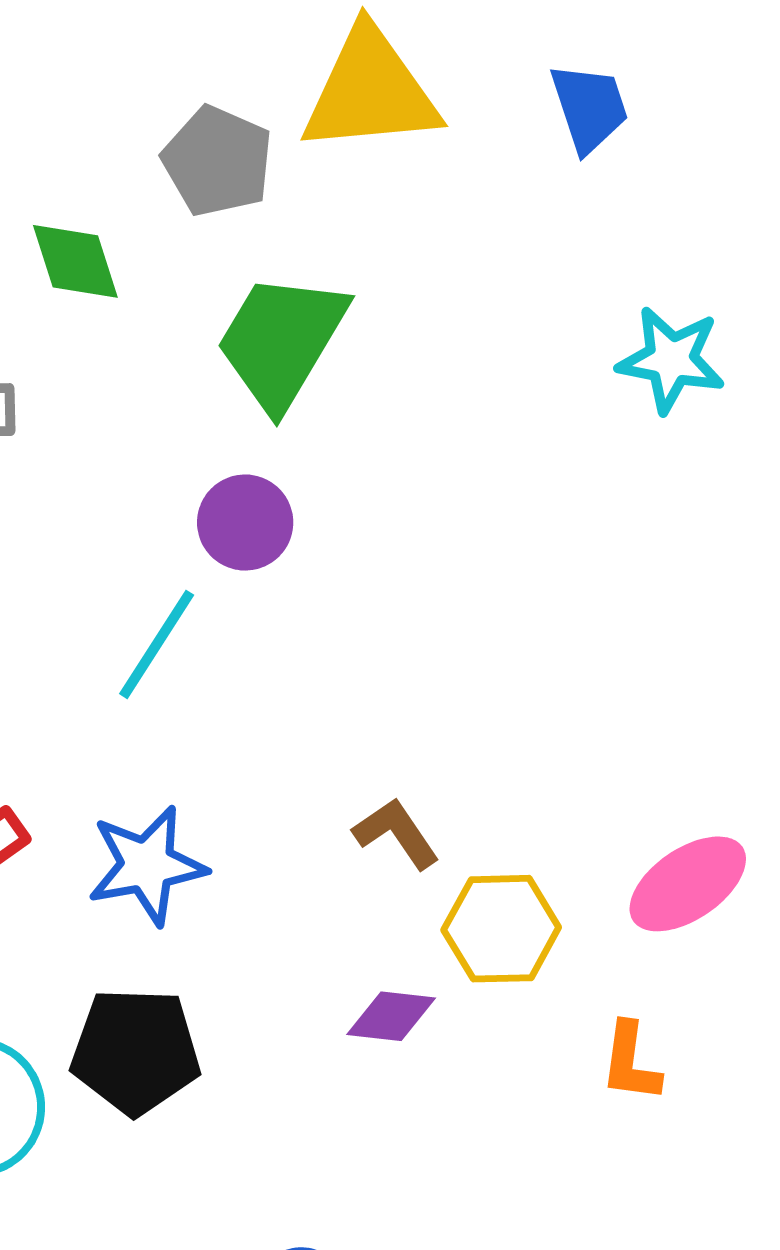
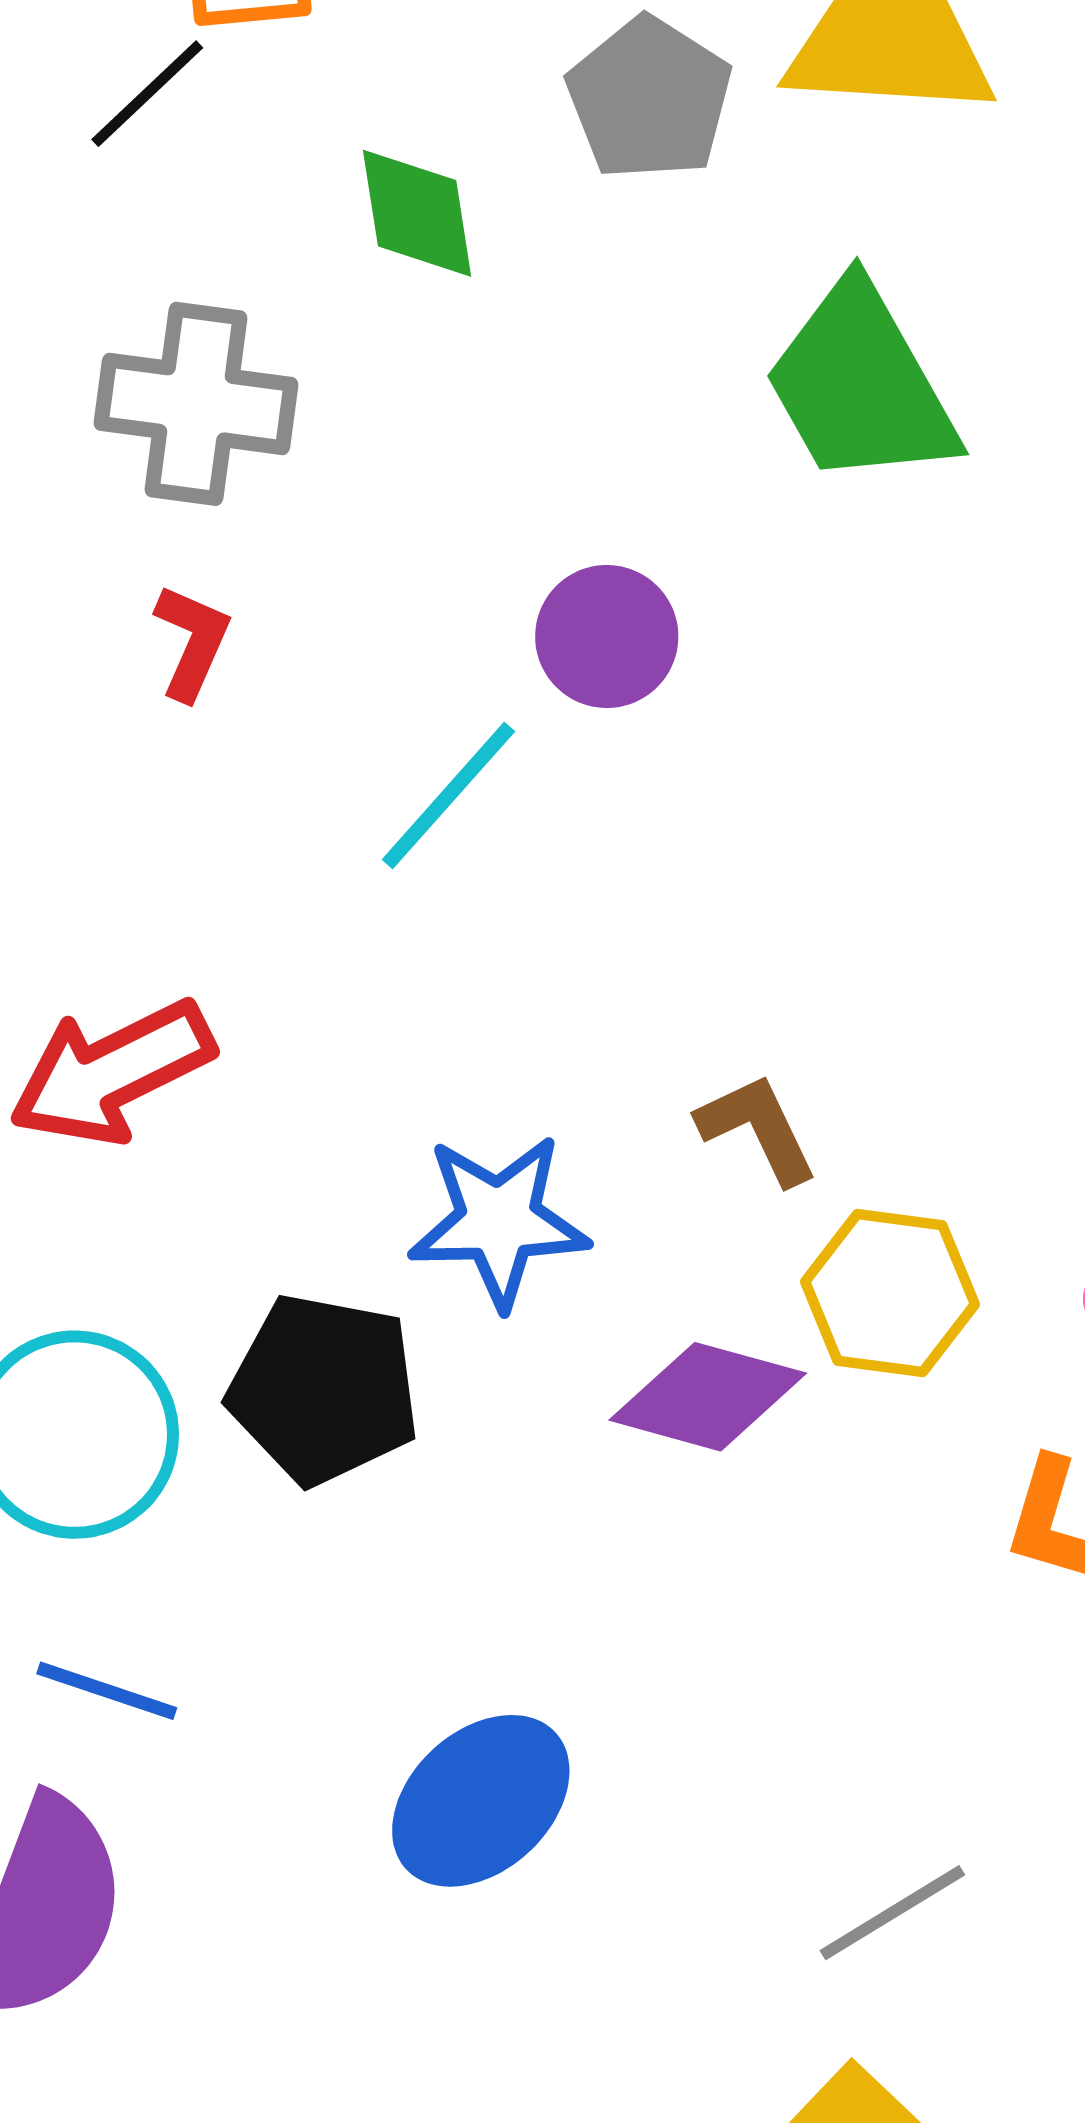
green trapezoid: (281, 341) -> (861, 385), moved, turned -69
blue star: (147, 865) -> (499, 1221), moved
purple diamond: (391, 1016) -> (708, 1397), size x1.4

